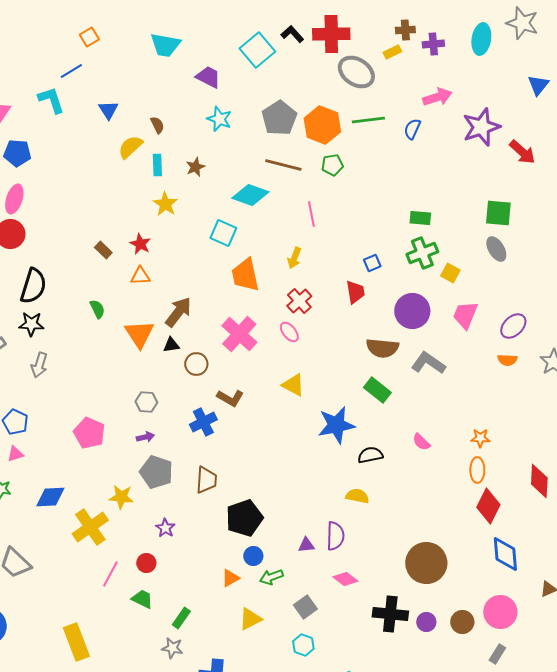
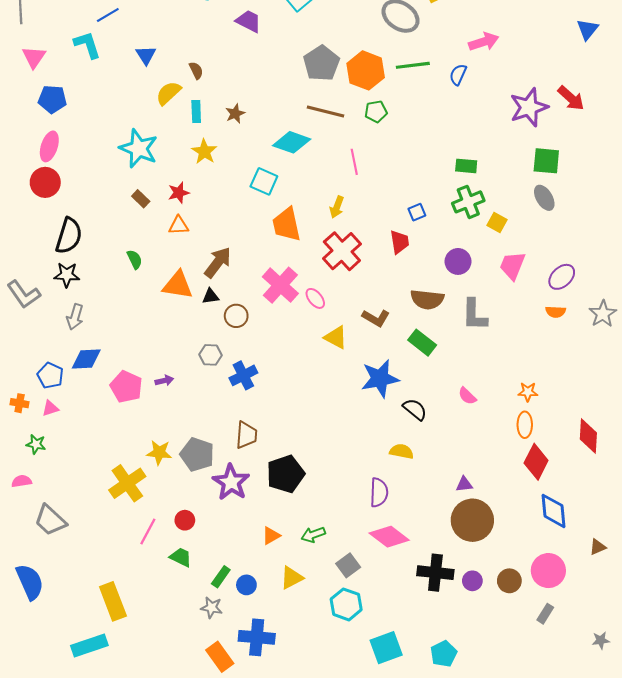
cyan star: (219, 119) -> (139, 148), moved, size x1.5
purple star: (481, 127) -> (529, 107), moved
red star: (140, 244) -> (179, 193), turned 30
red cross: (299, 301) -> (342, 251), size x1.5
purple circle: (412, 311) -> (458, 261), size x0.7
pink ellipse: (289, 332) -> (315, 298), moved
orange triangle: (139, 334) -> (178, 285), turned -48
gray L-shape: (428, 363) -> (474, 315), turned -124
brown L-shape: (230, 398) -> (376, 318), moved
gray hexagon: (146, 402) -> (211, 355), moved
purple arrow: (145, 437) -> (164, 381), moved
black semicircle: (370, 455) -> (415, 409), turned 50
gray pentagon: (156, 472) -> (197, 455), moved
blue diamond: (50, 497) -> (86, 359), moved
purple star: (165, 528) -> (231, 482), moved, size x1.8
purple triangle: (306, 545) -> (464, 484), moved
blue circle: (253, 556) -> (246, 585), moved
pink diamond: (345, 579) -> (389, 537), size x1.5
cyan hexagon: (303, 645) -> (346, 604), size x1.4

